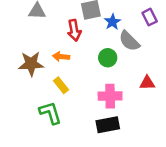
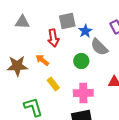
orange arrow: (61, 57) -> (42, 60), turned 32
yellow rectangle: (61, 85) -> (53, 84), moved

